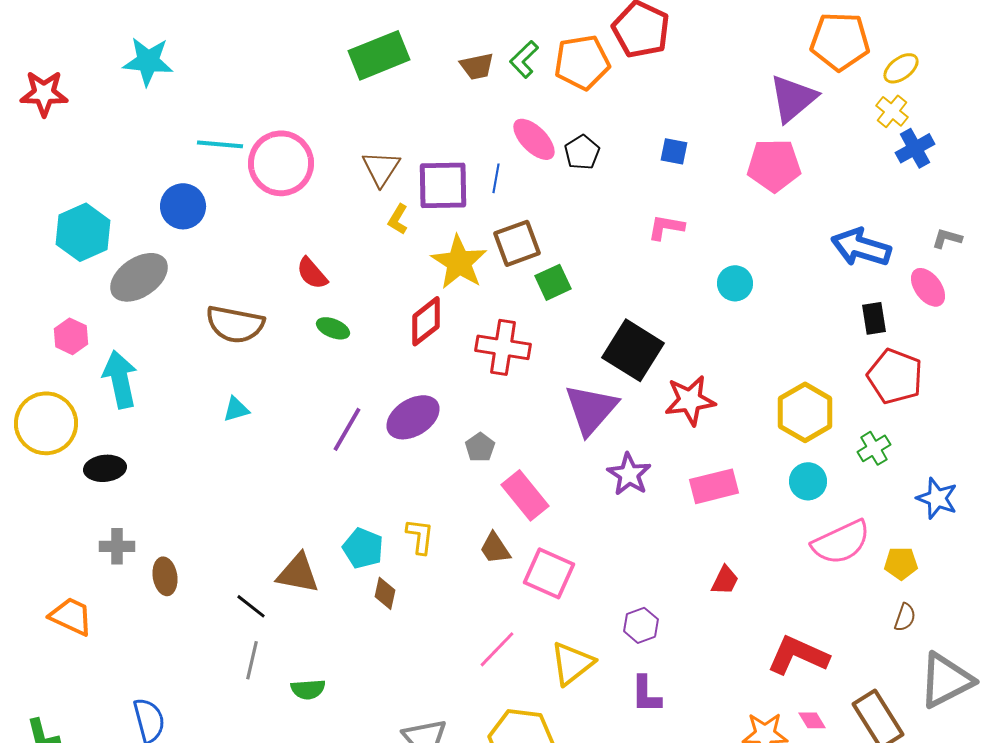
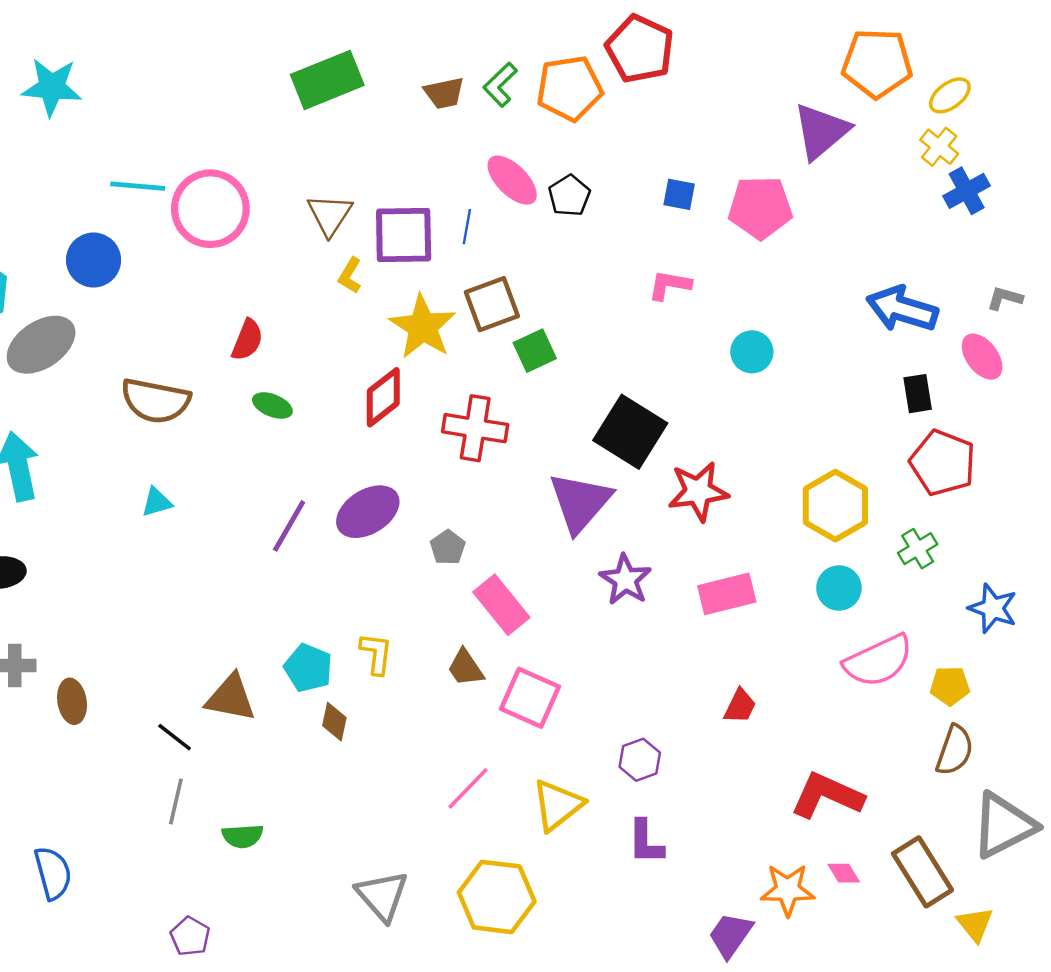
pink pentagon: (774, 165) -> (760, 208), moved
red semicircle: (312, 273) -> (247, 340), turned -117
brown semicircle: (905, 617) -> (955, 750), size x1.5

